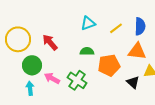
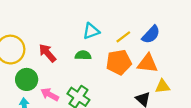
blue semicircle: (140, 26) -> (151, 35), turned 42
green semicircle: (87, 51) -> (83, 55), moved
orange pentagon: (109, 65) -> (119, 62), moved

